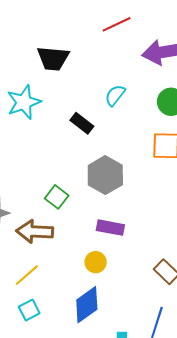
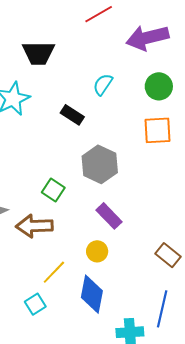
purple rectangle: (110, 228) -> (109, 216), turned 40
yellow line: (27, 275) -> (54, 272), moved
blue diamond: (87, 305) -> (92, 294), turned -39

